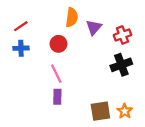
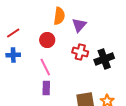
red line: (21, 26) -> (13, 33), moved
red cross: (122, 35) -> (80, 52), moved, turned 35
blue cross: (21, 48) -> (13, 55), moved

